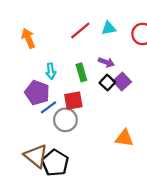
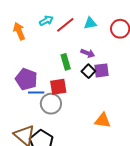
cyan arrow: (51, 71) -> (46, 21), moved, turned -112
purple square: (122, 81) -> (101, 70), turned 35
blue line: (48, 107) -> (36, 92), turned 35

